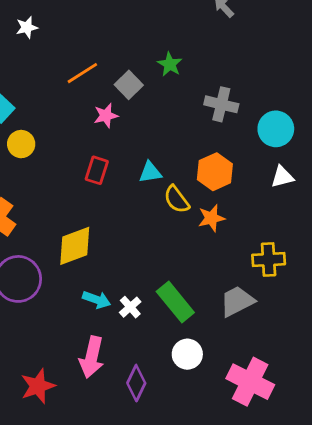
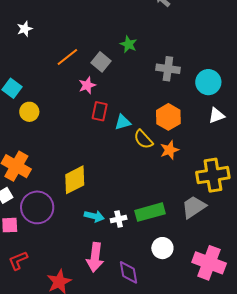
red rectangle: (97, 170) -> (100, 111), moved
yellow cross: (269, 260) -> (213, 175), size x1.4
green rectangle: (175, 302) -> (150, 212), turned -60
white cross: (130, 307) -> (119, 219), turned 35
purple diamond: (136, 383) -> (129, 272), turned -30

